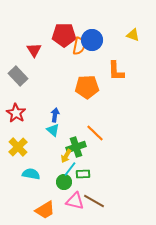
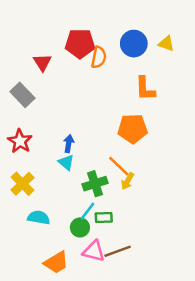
blue circle: (92, 40) -> (134, 44), moved
orange pentagon: (87, 87) -> (133, 129), moved
yellow arrow: (66, 156) -> (128, 181), moved
brown line: (94, 201) -> (118, 251), turned -50

